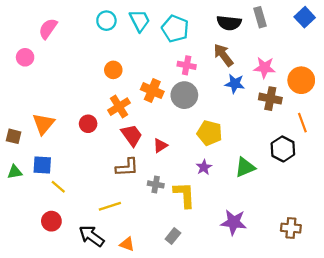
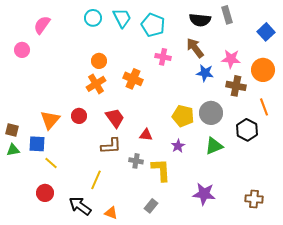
blue square: (305, 17) -> (266, 32), moved
gray circle: (184, 95) -> (211, 113), moved
orange cross: (119, 107) -> (96, 84), moved
orange triangle: (43, 124) -> (50, 120), moved
red circle: (88, 124) -> (79, 116), moved
brown square: (14, 136) -> (12, 130), moved
red triangle: (160, 146) -> (146, 135), moved, turned 40
yellow line: (110, 206) -> (96, 180), turned -48

